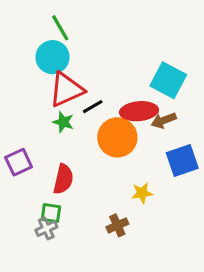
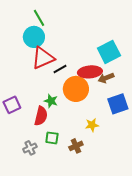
cyan square: (168, 80) -> (109, 52), turned 35
green star: (63, 122) -> (51, 101), moved
green square: (51, 213) -> (52, 138), moved

